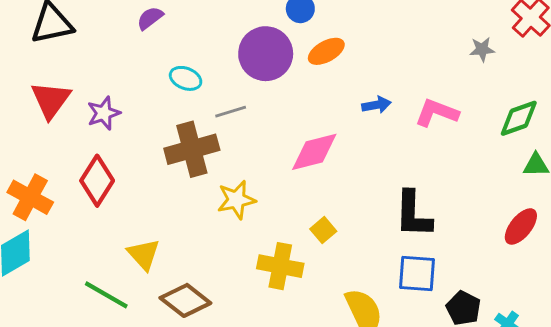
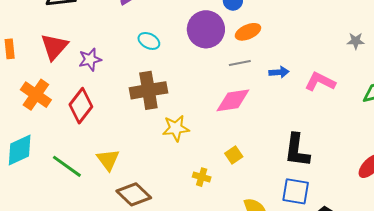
gray line: (231, 112) -> (240, 63), moved
orange cross: (30, 197) -> (36, 95), moved
yellow cross: (280, 266) -> (202, 177), size x0.6
green line: (106, 295) -> (67, 166), moved

